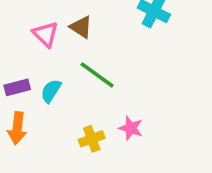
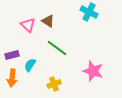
cyan semicircle: (51, 91) -> (30, 65), moved
pink star: (131, 128) -> (93, 71), moved, size x1.5

